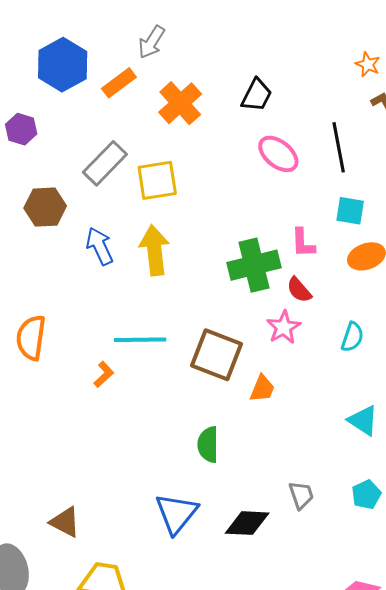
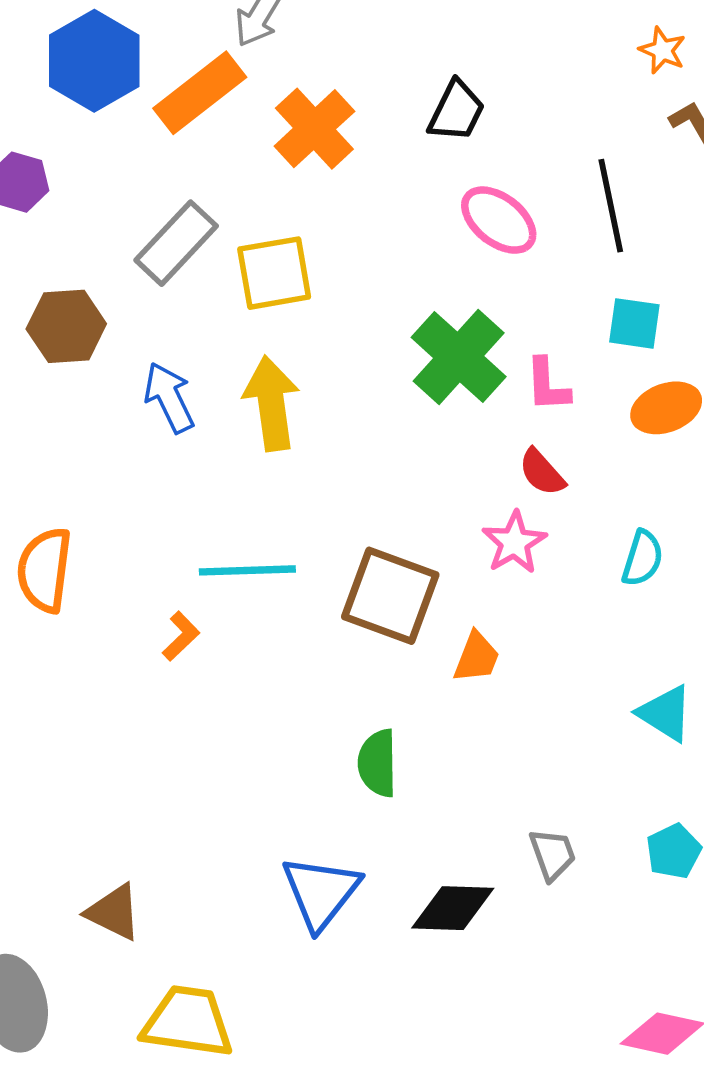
orange rectangle: (119, 83) -> (200, 93), size x1.4
green cross: (254, 265) -> (459, 357), moved, turned -33

